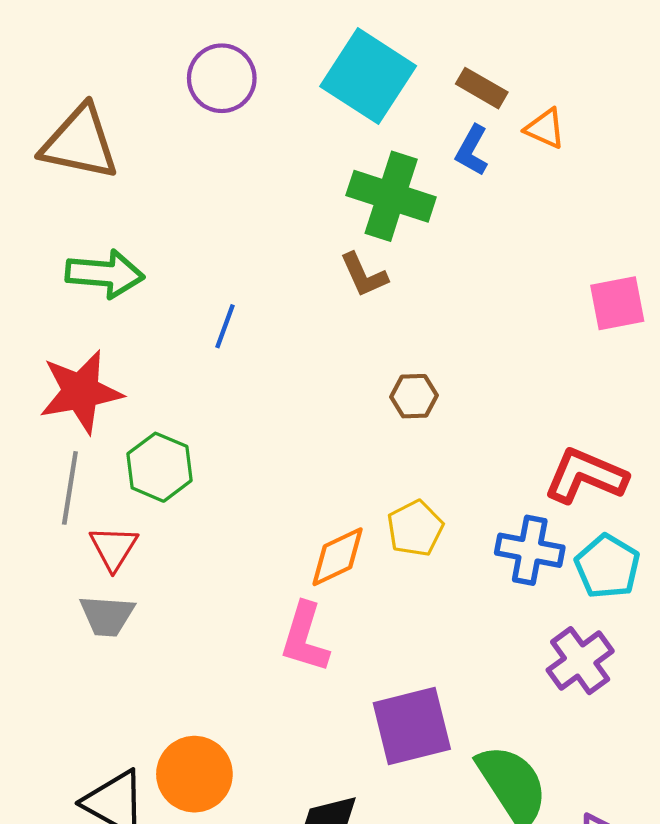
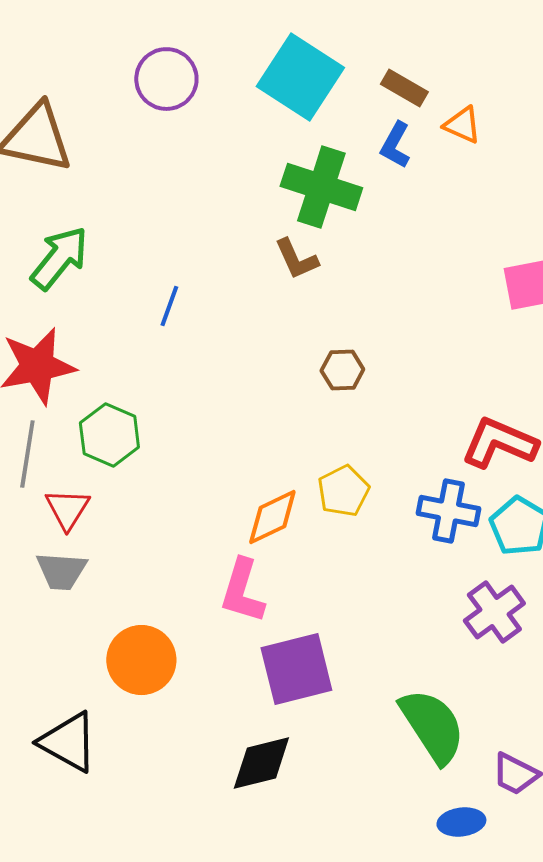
green arrow: (105, 274) -> (59, 258), turned -56
purple square: (412, 726) -> (296, 669), moved
orange circle: (194, 774) -> (141, 660), moved

